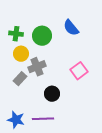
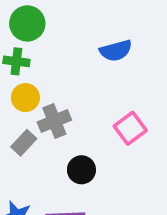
blue semicircle: (71, 28) -> (116, 51), turned -66
green circle: (42, 36) -> (27, 23), moved

